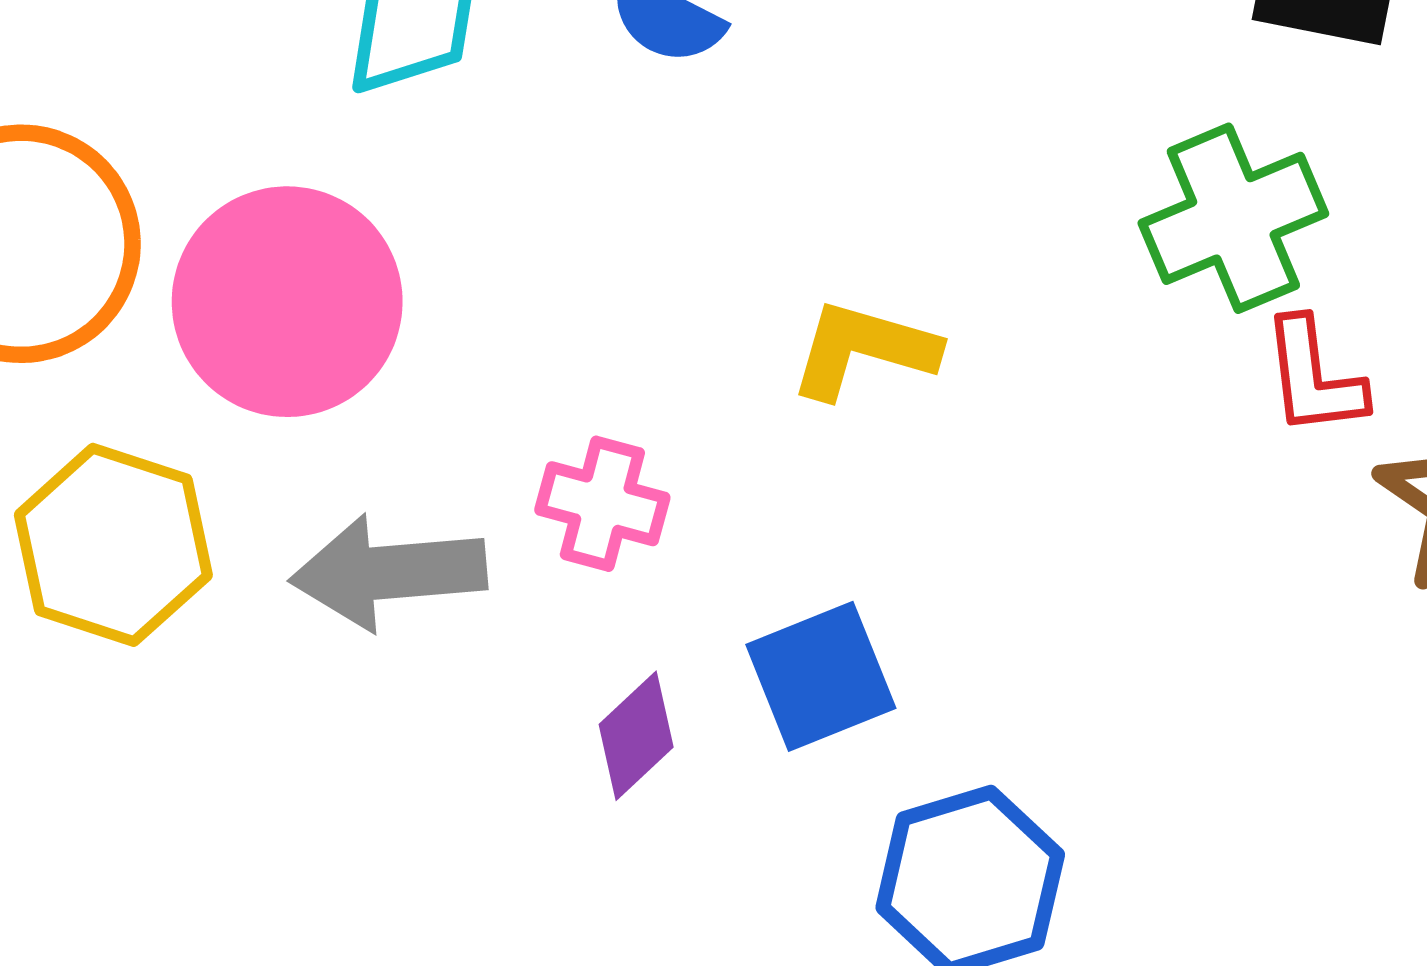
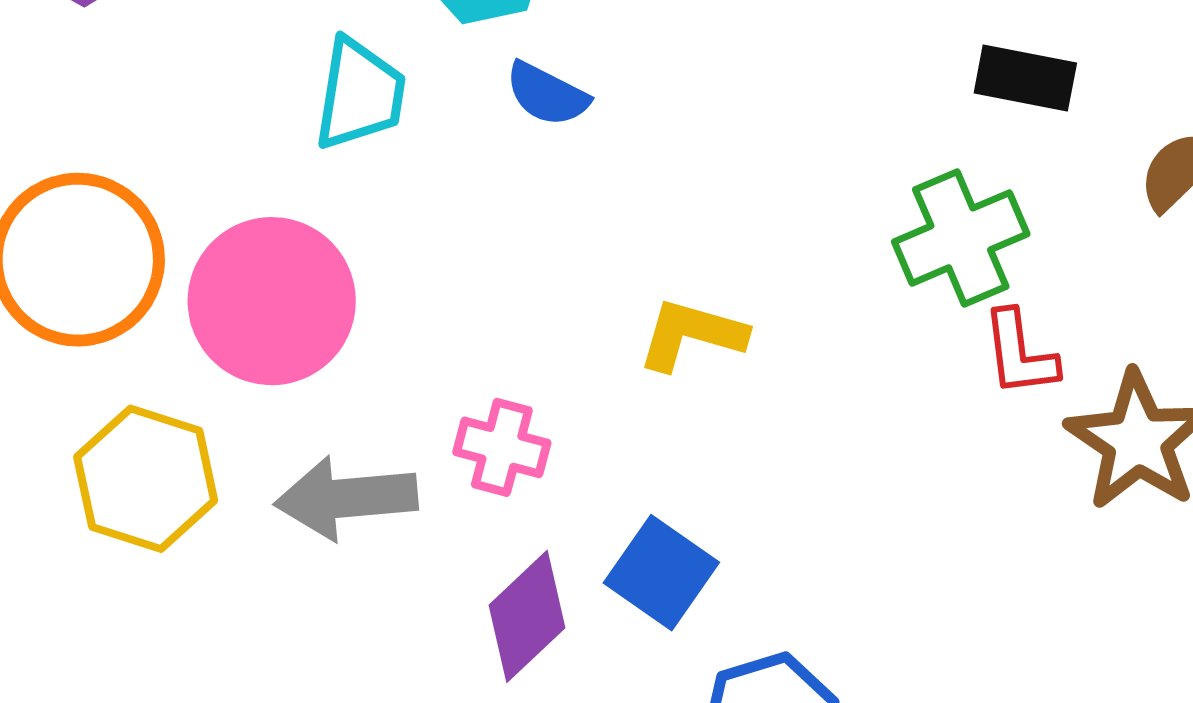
blue square: (821, 676) -> (661, 573), turned -33
purple diamond: (636, 736) -> (527, 616), size x1.4

